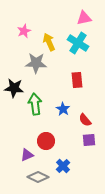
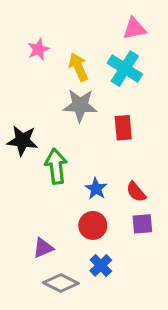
gray star: (36, 63) -> (80, 105), moved
blue star: (63, 109) -> (96, 189), moved
red circle: (46, 141) -> (93, 225), moved

